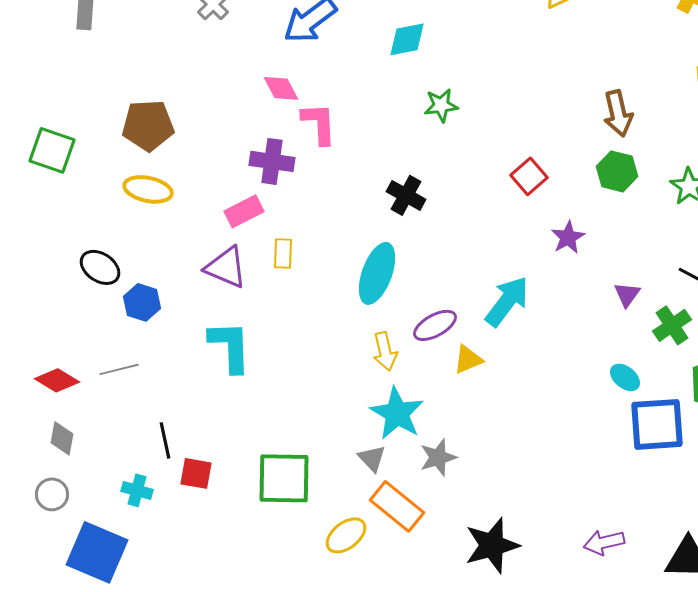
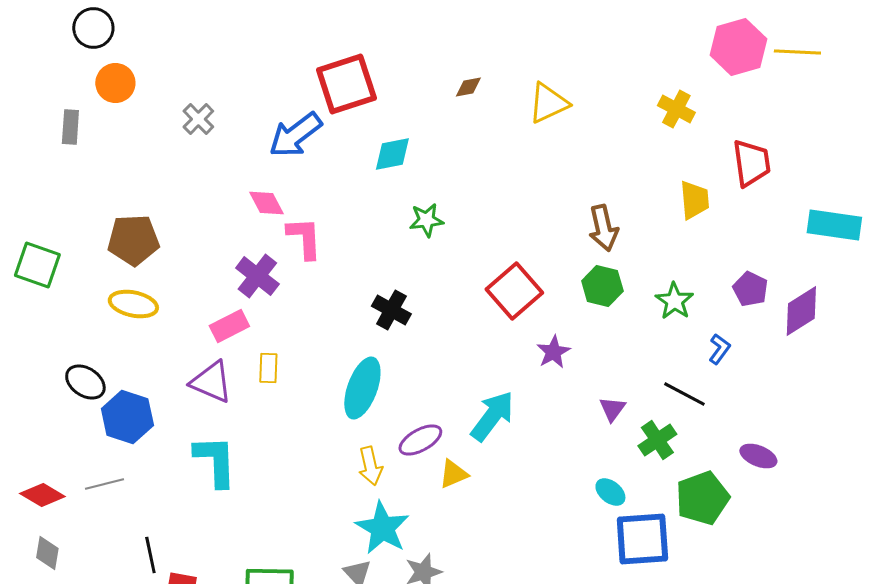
purple cross: (272, 161) -> (257, 276), turned 30
red square: (529, 176) -> (514, 291), size x1.5
blue hexagon: (142, 302) -> (127, 417), size x1.4

